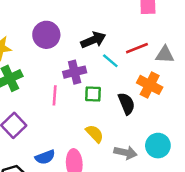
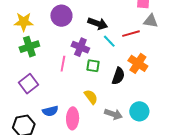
black arrow: (93, 40) -> (98, 24), turned 36
gray triangle: (165, 55) -> (151, 21), moved
purple cross: (75, 72) -> (80, 47), turned 30
black semicircle: (126, 104) -> (118, 76), turned 36

